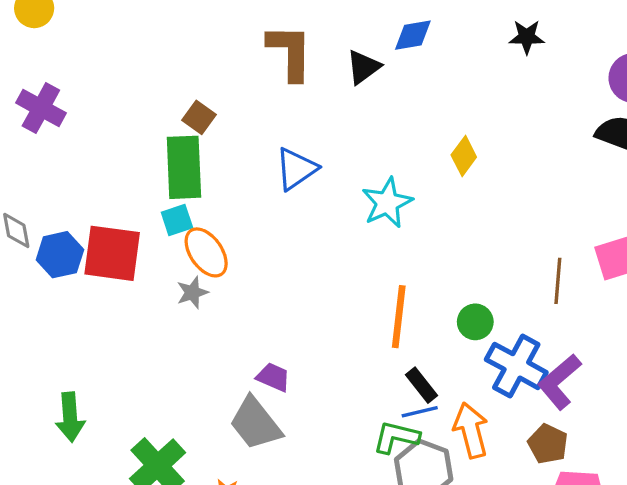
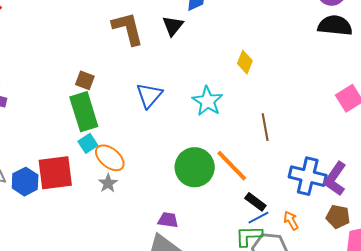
brown line: (558, 281) -> (265, 127), moved
orange line: (399, 317) -> (232, 166), turned -36
green circle: (475, 322) -> (195, 167), moved, size x1.8
orange arrow: (471, 430) -> (291, 221), size x0.6

